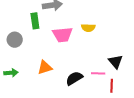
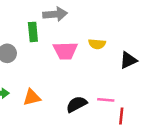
black triangle: (116, 62) -> (128, 60), moved, turned 42
orange triangle: (45, 67) -> (32, 97), moved

